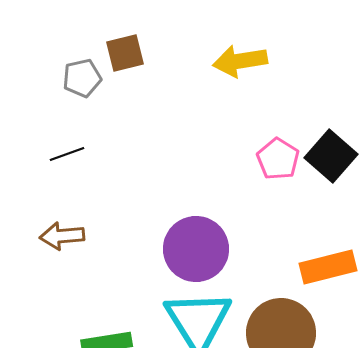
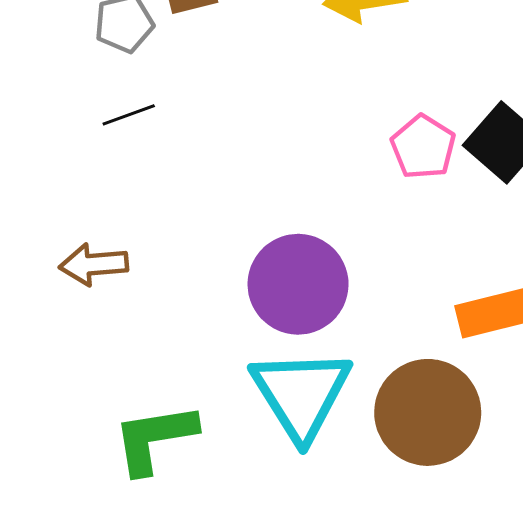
black line: (67, 154) -> (129, 115), moved

